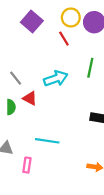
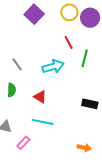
red line: (64, 39) -> (69, 42), moved
red triangle: (30, 98) -> (40, 97), moved
pink rectangle: (27, 165) -> (23, 143), turned 32

